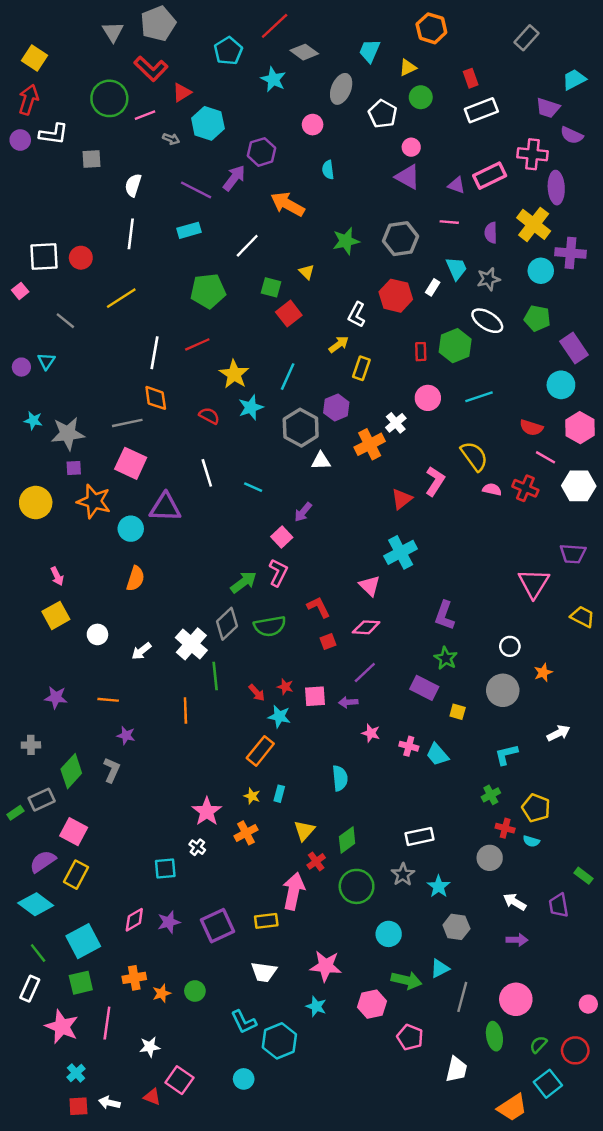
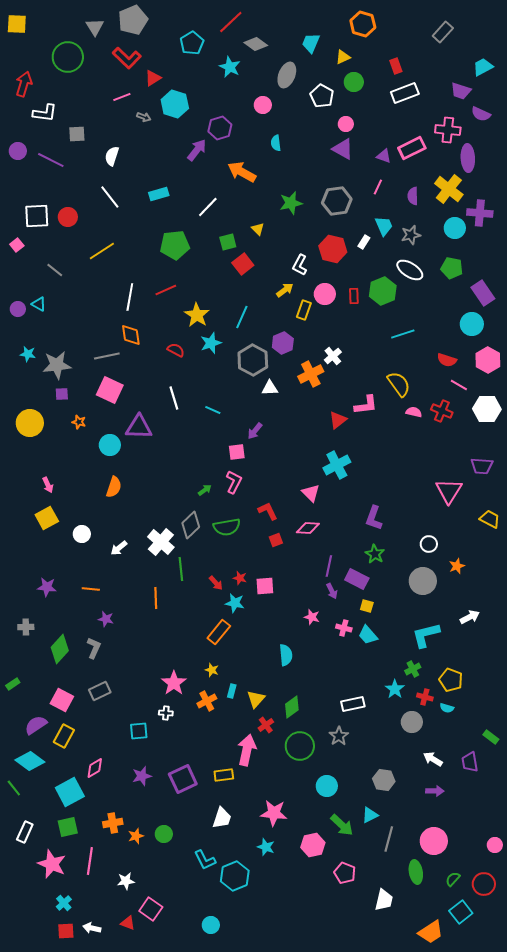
yellow square: (34, 58) -> (17, 24), moved, turned -30
green circle: (109, 98) -> (68, 57), moved
purple circle: (20, 140) -> (18, 151), moved
purple line: (196, 190) -> (51, 160), moved
pink line: (449, 222) -> (378, 187), turned -70
white line: (131, 234) -> (110, 197), turned -45
green square: (271, 287) -> (228, 242), turned -30
cyan triangle: (46, 361) -> (39, 304), turned -35
pink circle: (428, 398) -> (325, 294), moved
pink L-shape: (435, 481) -> (366, 405), turned 50
orange star: (94, 501) -> (79, 422), size x0.5
pink square: (282, 537) -> (237, 452), turned 36
green arrow: (244, 582) -> (205, 490), size x0.6
purple line: (365, 672) -> (329, 566), moved, turned -35
purple arrow: (348, 702) -> (332, 591), moved, turned -112
yellow square: (458, 712) -> (367, 606), moved
cyan L-shape: (506, 754) -> (426, 635), size x1.4
cyan rectangle: (279, 794) -> (232, 691), moved
gray rectangle: (42, 800) -> (100, 691), moved
white cross: (197, 847) -> (166, 713), turned -32
cyan star: (439, 886) -> (395, 689), moved
pink diamond: (134, 920) -> (95, 768), moved
green line: (38, 953) -> (14, 788), moved
white trapezoid: (264, 972) -> (222, 818), turned -80
green arrow: (406, 980) -> (342, 825), turned 30
cyan circle: (244, 1079) -> (211, 925), moved

